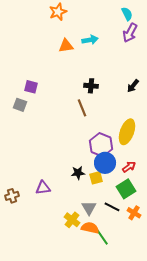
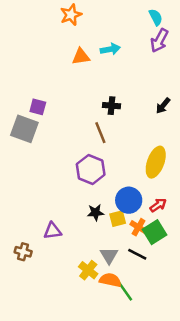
gray square: (20, 105) -> (24, 129), size x1.6
purple hexagon: (101, 145) -> (91, 169), moved
brown cross: (12, 196) -> (23, 252), moved, turned 32
orange cross: (134, 213) -> (139, 227), moved

